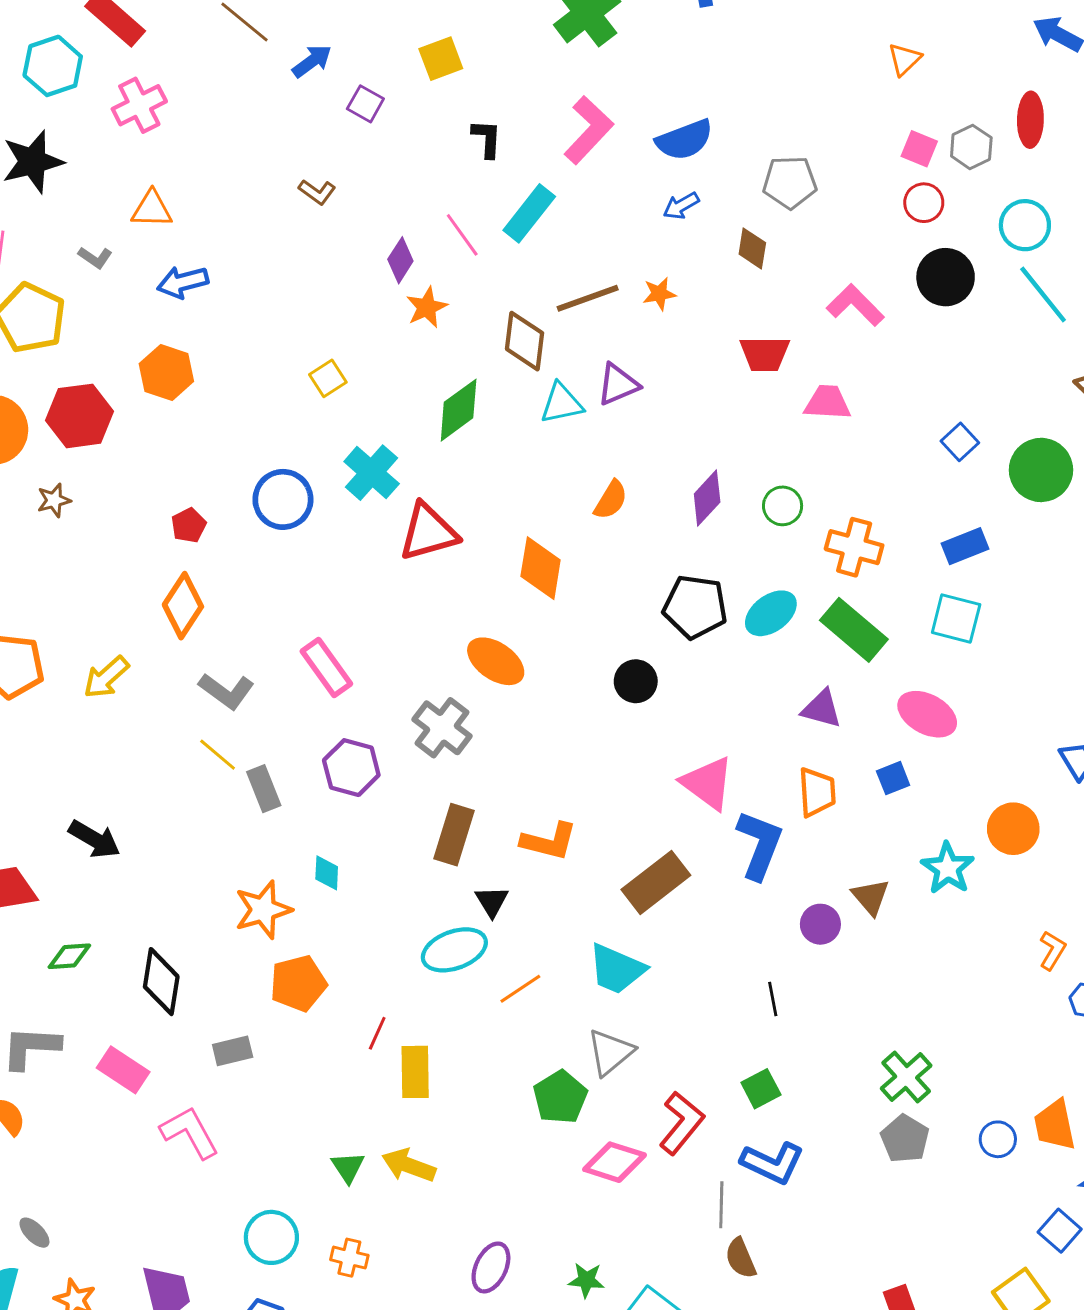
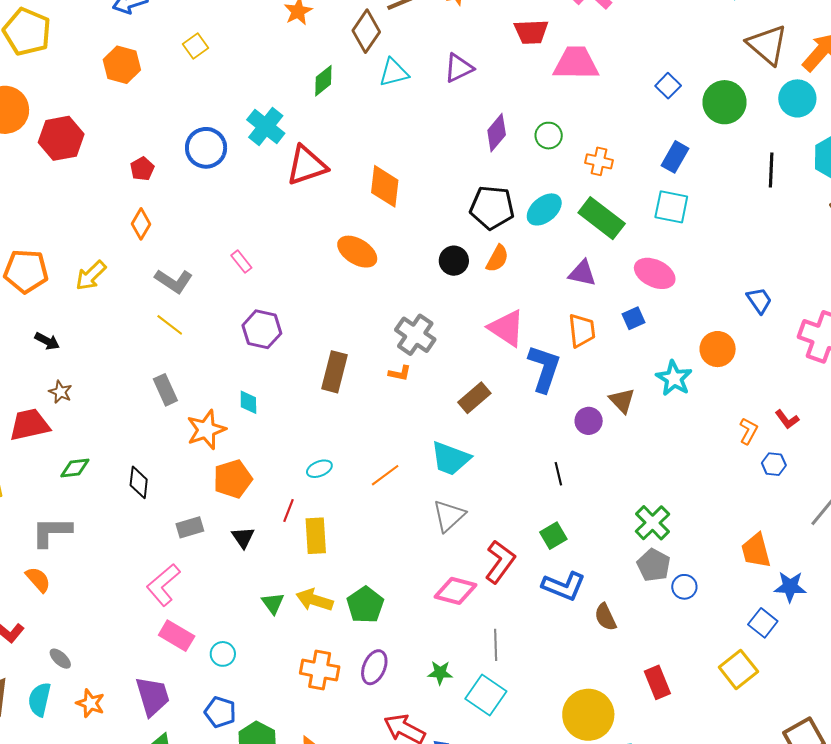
brown diamond: (525, 341) -> (366, 31), turned 30
yellow square: (328, 378) -> (195, 46), moved
purple triangle: (618, 384) -> (459, 68), moved
pink trapezoid: (828, 403) -> (576, 63), size x1.4
green diamond: (459, 410) -> (323, 81), size x0.7
red hexagon: (80, 416) -> (61, 138), moved
brown star: (54, 500) -> (60, 392), moved, turned -30
orange semicircle: (611, 500) -> (497, 259), moved
blue rectangle: (965, 546) -> (675, 157), turned -36
orange cross: (854, 547) -> (599, 161), size x0.7
orange diamond: (183, 606) -> (141, 224), size x0.7
pink rectangle: (326, 668) -> (241, 262), size x0.6
gray cross: (442, 728) -> (415, 335), moved
gray rectangle: (264, 789) -> (165, 390), moved
black arrow: (94, 839) -> (47, 341), moved, size x0.7
orange L-shape: (549, 841) -> (400, 373), size x0.6
brown rectangle: (656, 882) -> (474, 398), size x0.7
black triangle: (492, 901) -> (243, 538), moved
cyan ellipse: (454, 950) -> (319, 469), moved, size x0.6
black diamond: (161, 982) -> (139, 482), size x0.7
pink rectangle: (123, 1070) -> (177, 636), moved
green pentagon: (560, 1097) -> (365, 605), moved
pink L-shape: (190, 1132) -> (163, 585), turned -99
blue circle: (998, 1139) -> (684, 587), moved
gray line: (721, 1205) -> (496, 645), moved
cyan circle: (271, 1237) -> (223, 654), size x0.7
orange cross: (349, 1258) -> (320, 670), moved, size x1.5
brown semicircle: (741, 1258) -> (605, 617), moved

